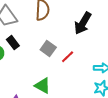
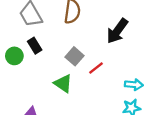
green triangle: (43, 86) -> (63, 84), moved

